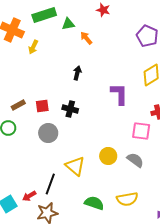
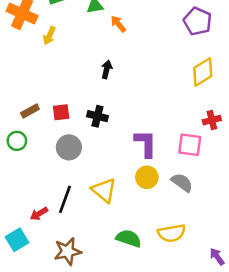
purple L-shape: (119, 94) -> (146, 143), moved
black line: (50, 184) -> (65, 199), moved
red arrow: (29, 196) -> (39, 214), moved

